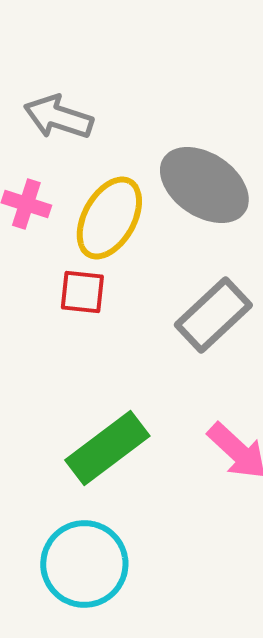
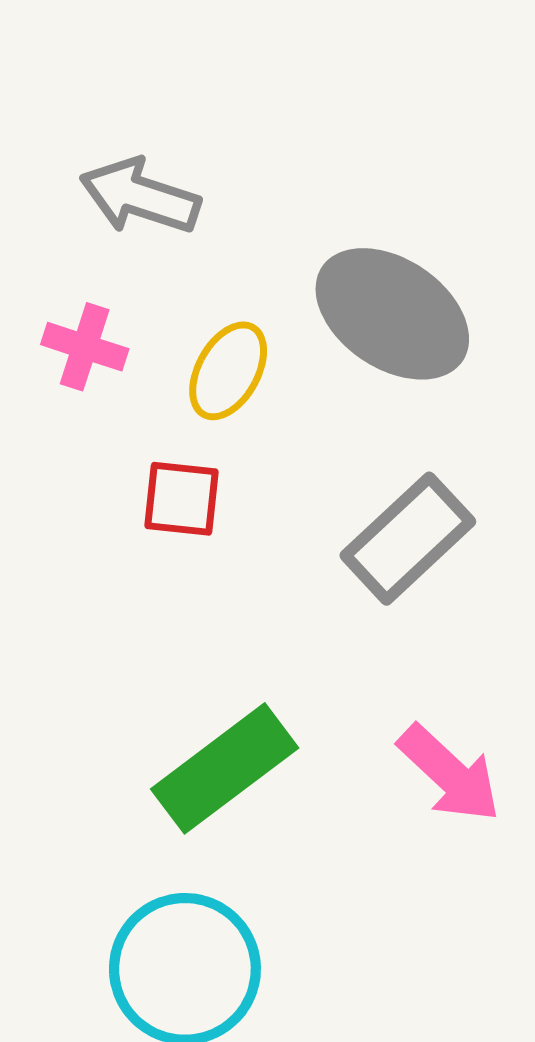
yellow ellipse: (109, 218) -> (228, 371), size x0.7

